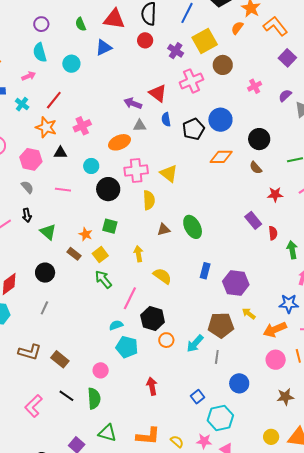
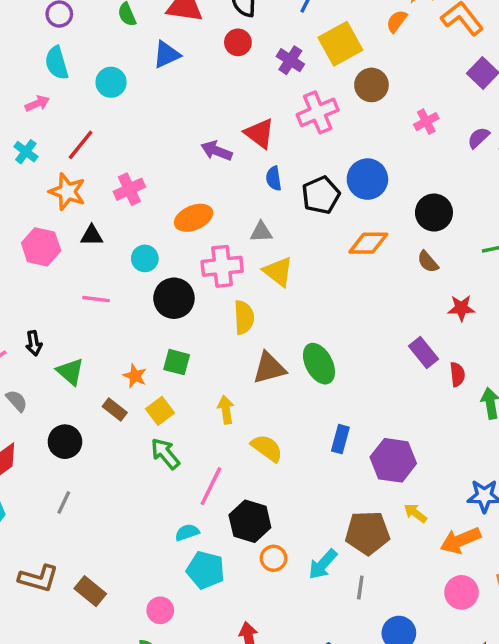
gray triangle: (140, 126) -> (261, 232), moved
gray semicircle: (27, 187) -> (17, 401), moved
brown triangle: (164, 230) -> (269, 368), size x1.5

